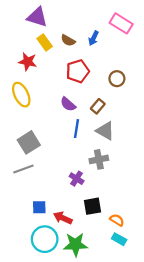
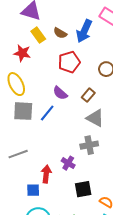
blue arrow: (94, 38) -> (84, 31), size x1.6
blue line: (77, 129) -> (47, 113), moved, turned 30
gray square: (29, 142) -> (23, 111), moved, turned 35
red arrow: (63, 218) -> (46, 174), moved, turned 72

